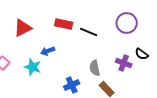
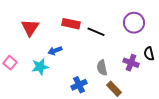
red triangle: (23, 28) -> (30, 28), turned -30
black semicircle: (142, 54) -> (149, 54), turned 40
cyan star: (33, 67) -> (40, 67), turned -30

